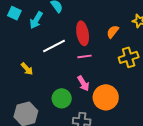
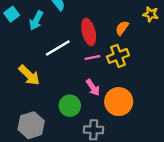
cyan square: (14, 13) -> (12, 14), turned 32
yellow cross: (129, 57) -> (118, 56), moved
yellow arrow: (27, 69) -> (29, 75), size x1.5

